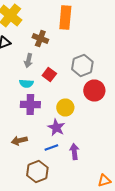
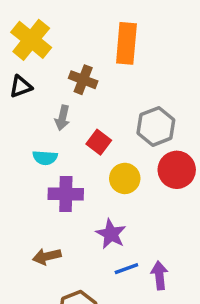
cyan semicircle: (26, 84) -> (45, 158), moved
yellow circle: (65, 108) -> (125, 178), moved
blue line: (51, 148) -> (126, 269), moved
purple arrow: (74, 152) -> (159, 275), moved

